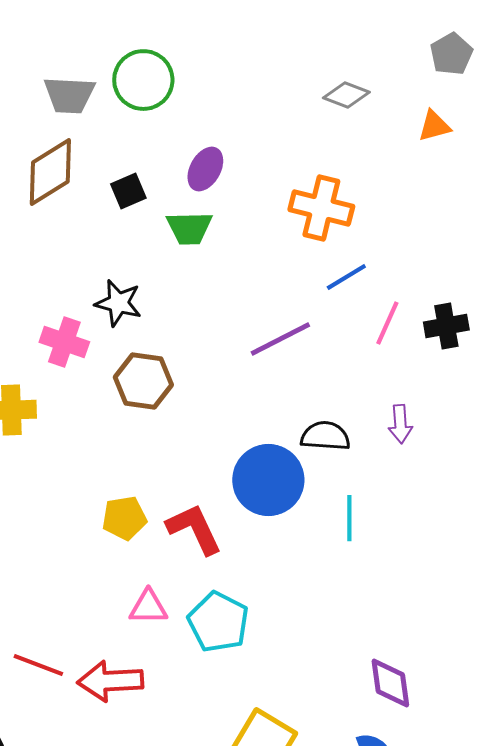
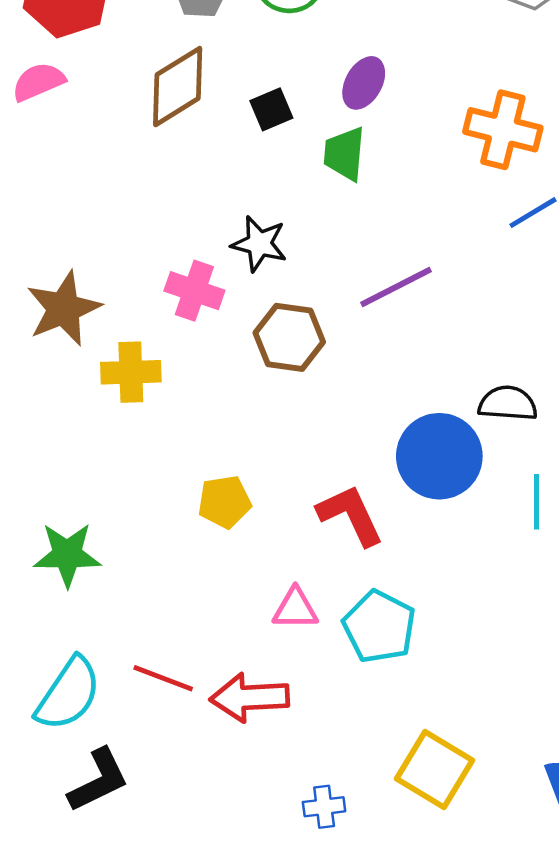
green trapezoid: (189, 228) -> (344, 154), turned 96
purple line: (280, 339) -> (396, 287), moved
yellow pentagon: (124, 518) -> (224, 502), moved

